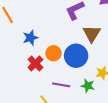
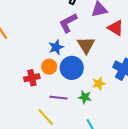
blue star: (30, 38) -> (56, 47), moved
red cross: (35, 63) -> (32, 78), turned 35

